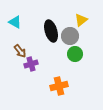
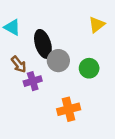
black ellipse: (51, 31) -> (43, 44), moved
gray circle: (70, 36) -> (58, 61), moved

